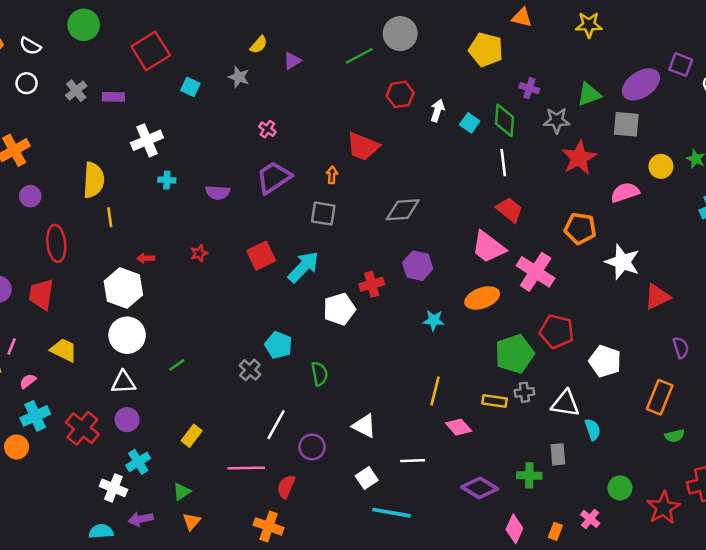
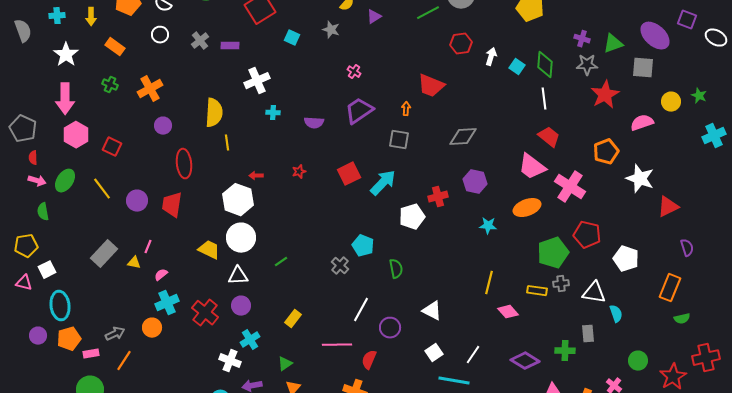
purple ellipse: (641, 84) -> (655, 36), turned 76
purple cross: (529, 88) -> (582, 39), moved
orange pentagon: (580, 228) -> (606, 152), turned -30
yellow trapezoid: (64, 350) -> (209, 250), moved
white line: (413, 461) -> (473, 355), moved, turned -54

